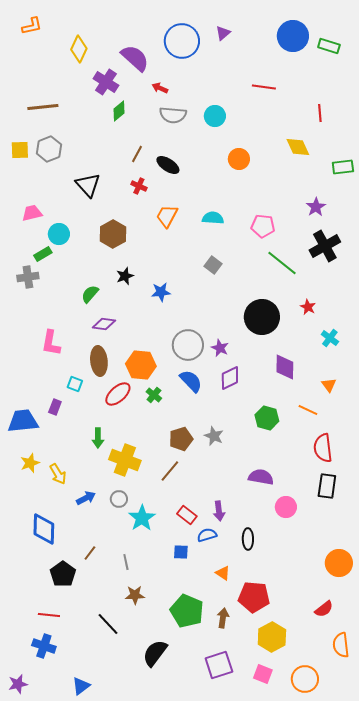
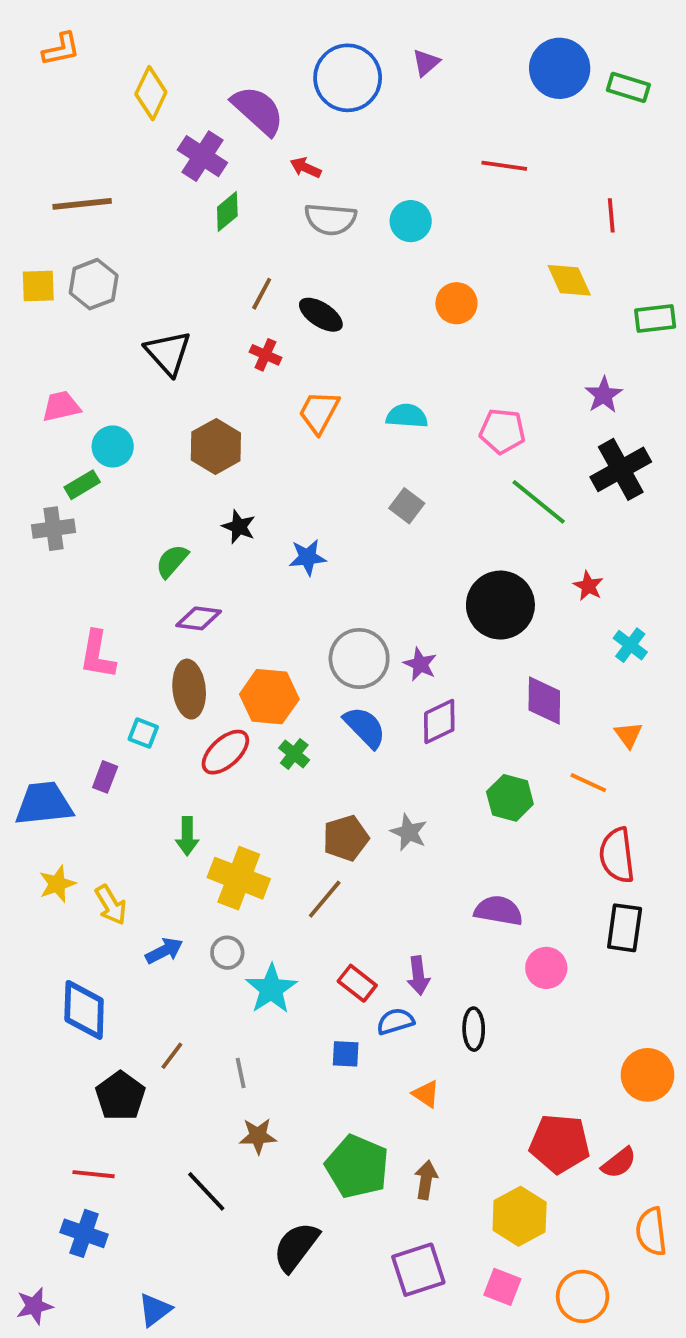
black star: (125, 276) -> (239, 527), turned -30
red pentagon: (254, 597) -> (560, 1144), moved

